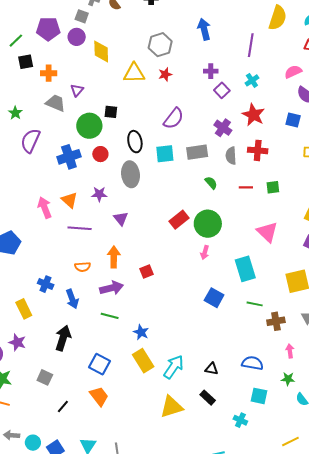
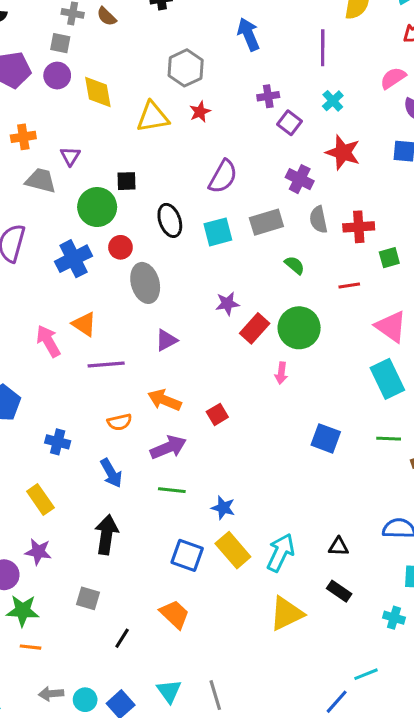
red cross: (258, 150) -> (359, 227), moved
gray ellipse: (130, 174) -> (145, 283), moved
red line: (246, 187) -> (349, 286), moved
purple star: (99, 194) -> (227, 304), moved
purple triangle: (121, 219) -> (166, 340), turned 49
pink arrow: (205, 252) -> (281, 373), moved
orange arrow: (114, 257) -> (164, 400), turned -60
cyan rectangle: (245, 269) -> (387, 379), moved
blue cross: (46, 284) -> (58, 442), moved
blue square: (99, 364) -> (187, 555), moved

